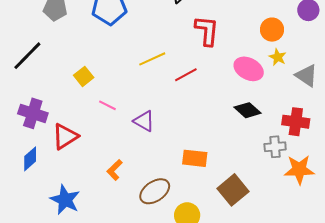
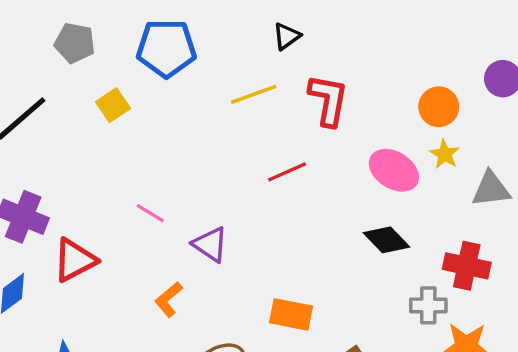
yellow line: (152, 59) -> (254, 94), moved
gray triangle: (306, 75) -> (491, 189), turned -45
yellow square: (84, 76) -> (113, 105), moved
orange L-shape: (115, 170) -> (169, 299), moved

